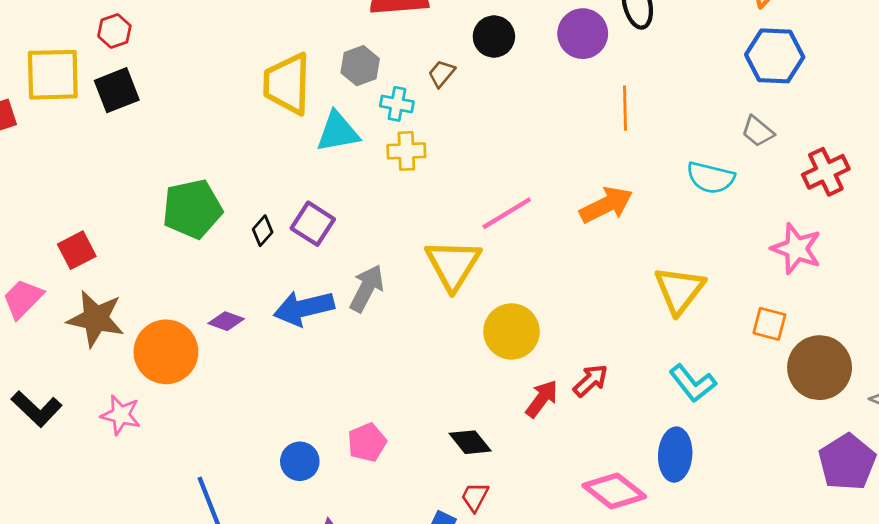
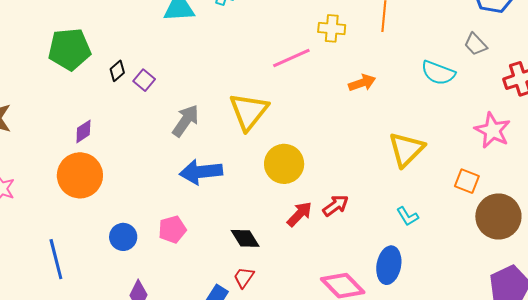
yellow cross: (406, 151) -> (332, 28), moved
orange arrow: (606, 205) -> (362, 83), size x0.7
pink line: (507, 213) -> (291, 58), moved
purple square: (313, 224) -> (144, 80), moved, size x0.7
blue arrow: (304, 308) -> (201, 172), moved
purple diamond: (226, 321) -> (83, 131), turned -60
orange circle: (166, 352) -> (80, 175), moved
cyan L-shape: (693, 383) -> (407, 216), size x0.7

